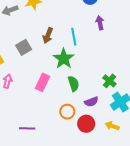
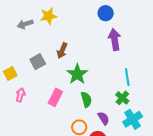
purple arrow: (100, 23) -> (115, 40), size x1.5
cyan line: (74, 37) -> (127, 77), moved
purple semicircle: (91, 102) -> (104, 118), turned -104

